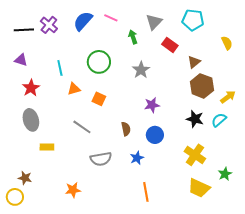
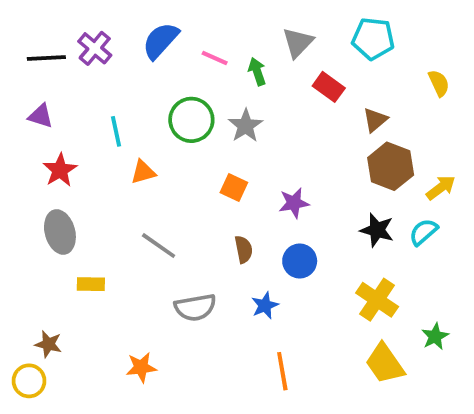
pink line: (111, 18) -> (215, 58), moved
gray star: (141, 70) -> (246, 126), moved
orange square: (99, 99) -> (234, 188), moved
yellow trapezoid: (199, 188) -> (385, 363), turned 30

